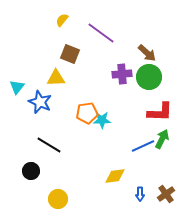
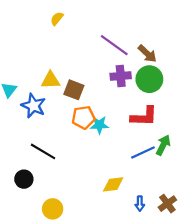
purple line: (101, 33) -> (114, 45), moved
brown square: (70, 54) -> (74, 90), moved
red L-shape: (160, 112) -> (144, 116), moved

